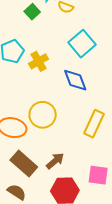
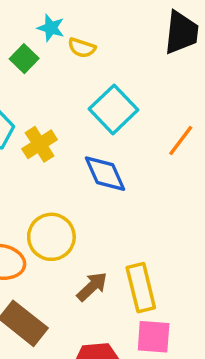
yellow rectangle: (94, 124) -> (141, 288), moved, turned -36
brown arrow: (55, 161) -> (92, 287), moved

